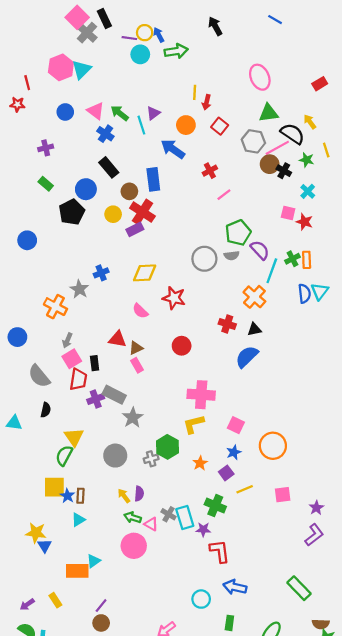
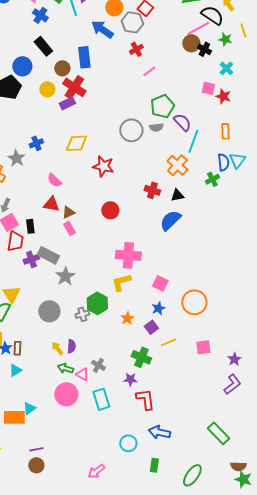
gray hexagon: (253, 141) -> (132, 22), moved
green cross: (292, 259) -> (212, 179), moved
pink semicircle: (140, 311) -> (54, 180), moved
cyan rectangle: (185, 518) -> (101, 399), moved
purple line: (101, 606) -> (36, 449), turned 40

